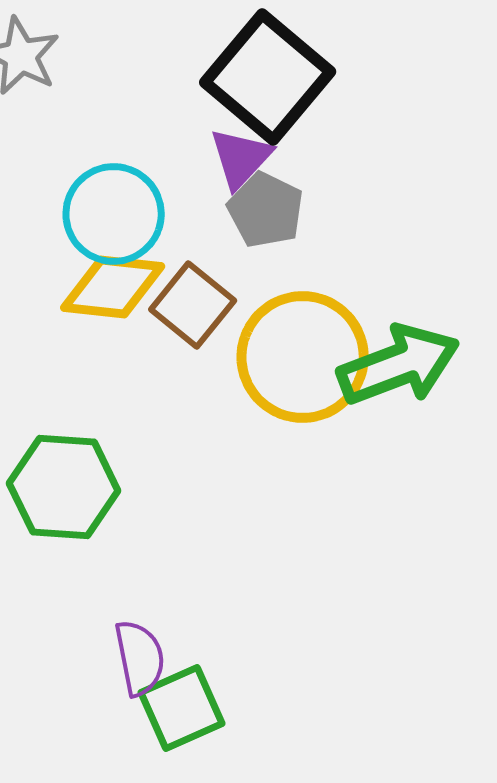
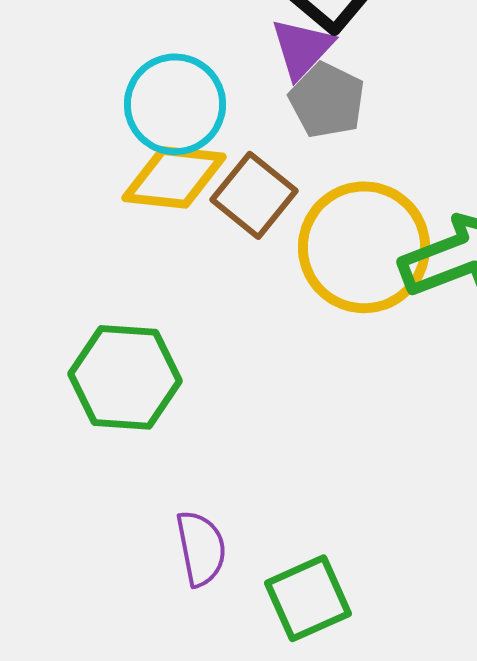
green square: (182, 708) -> (308, 598), moved

